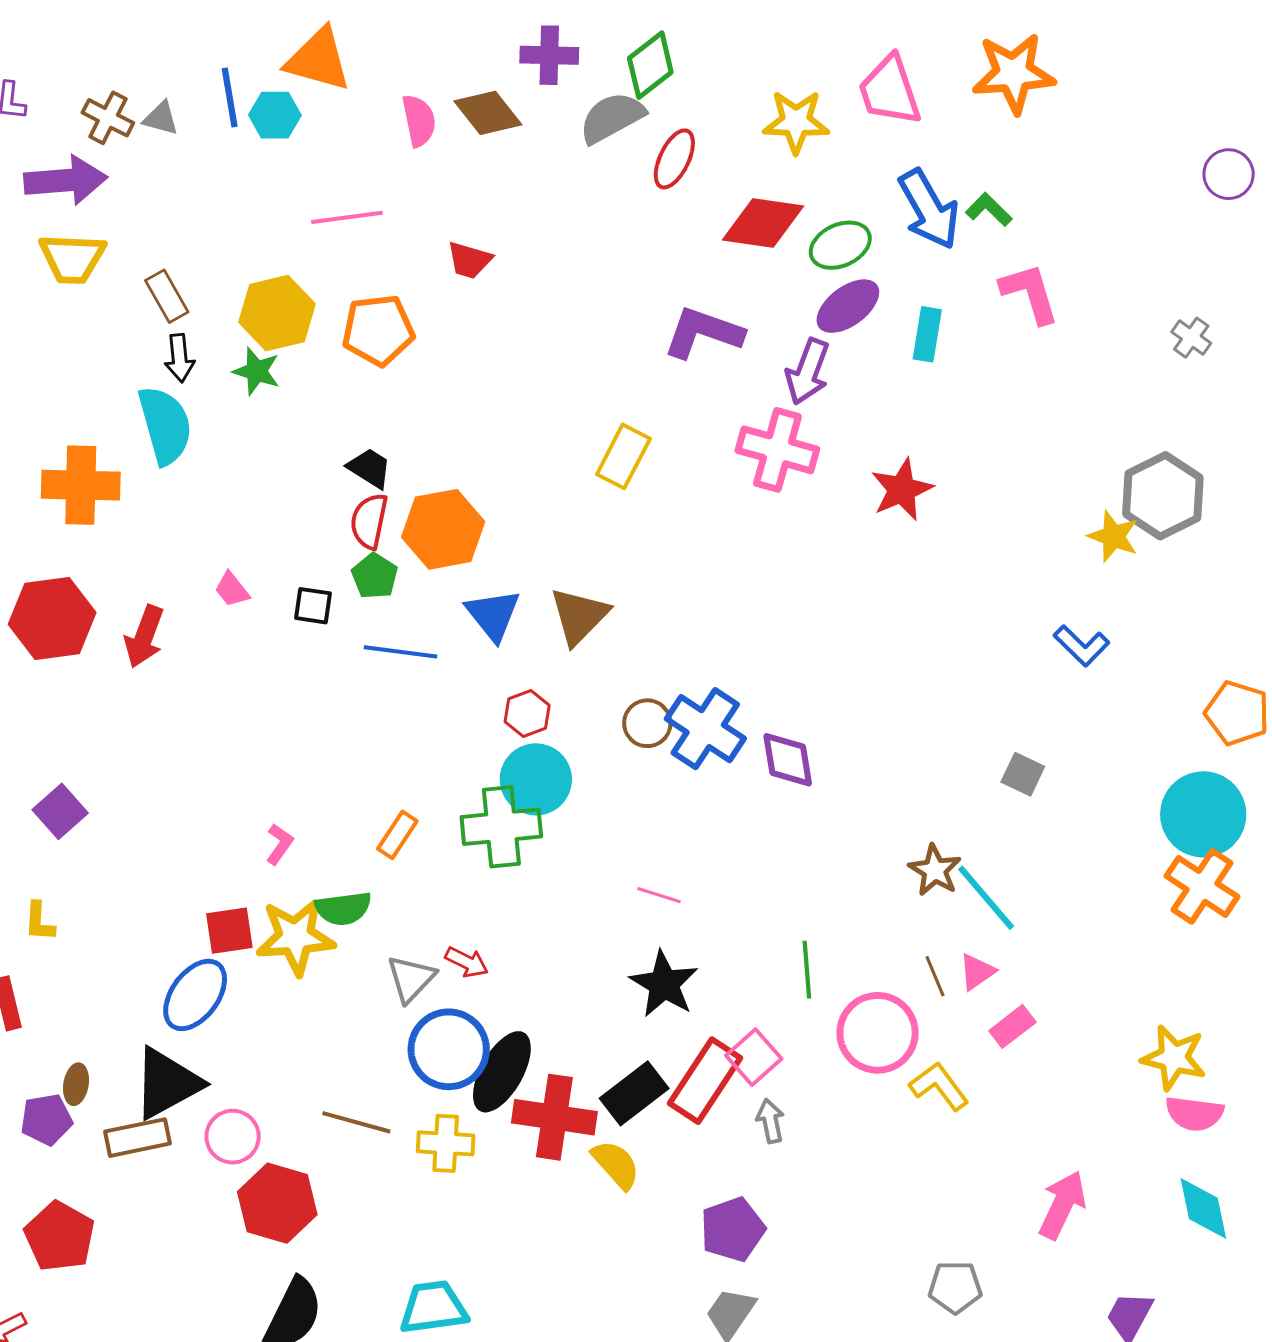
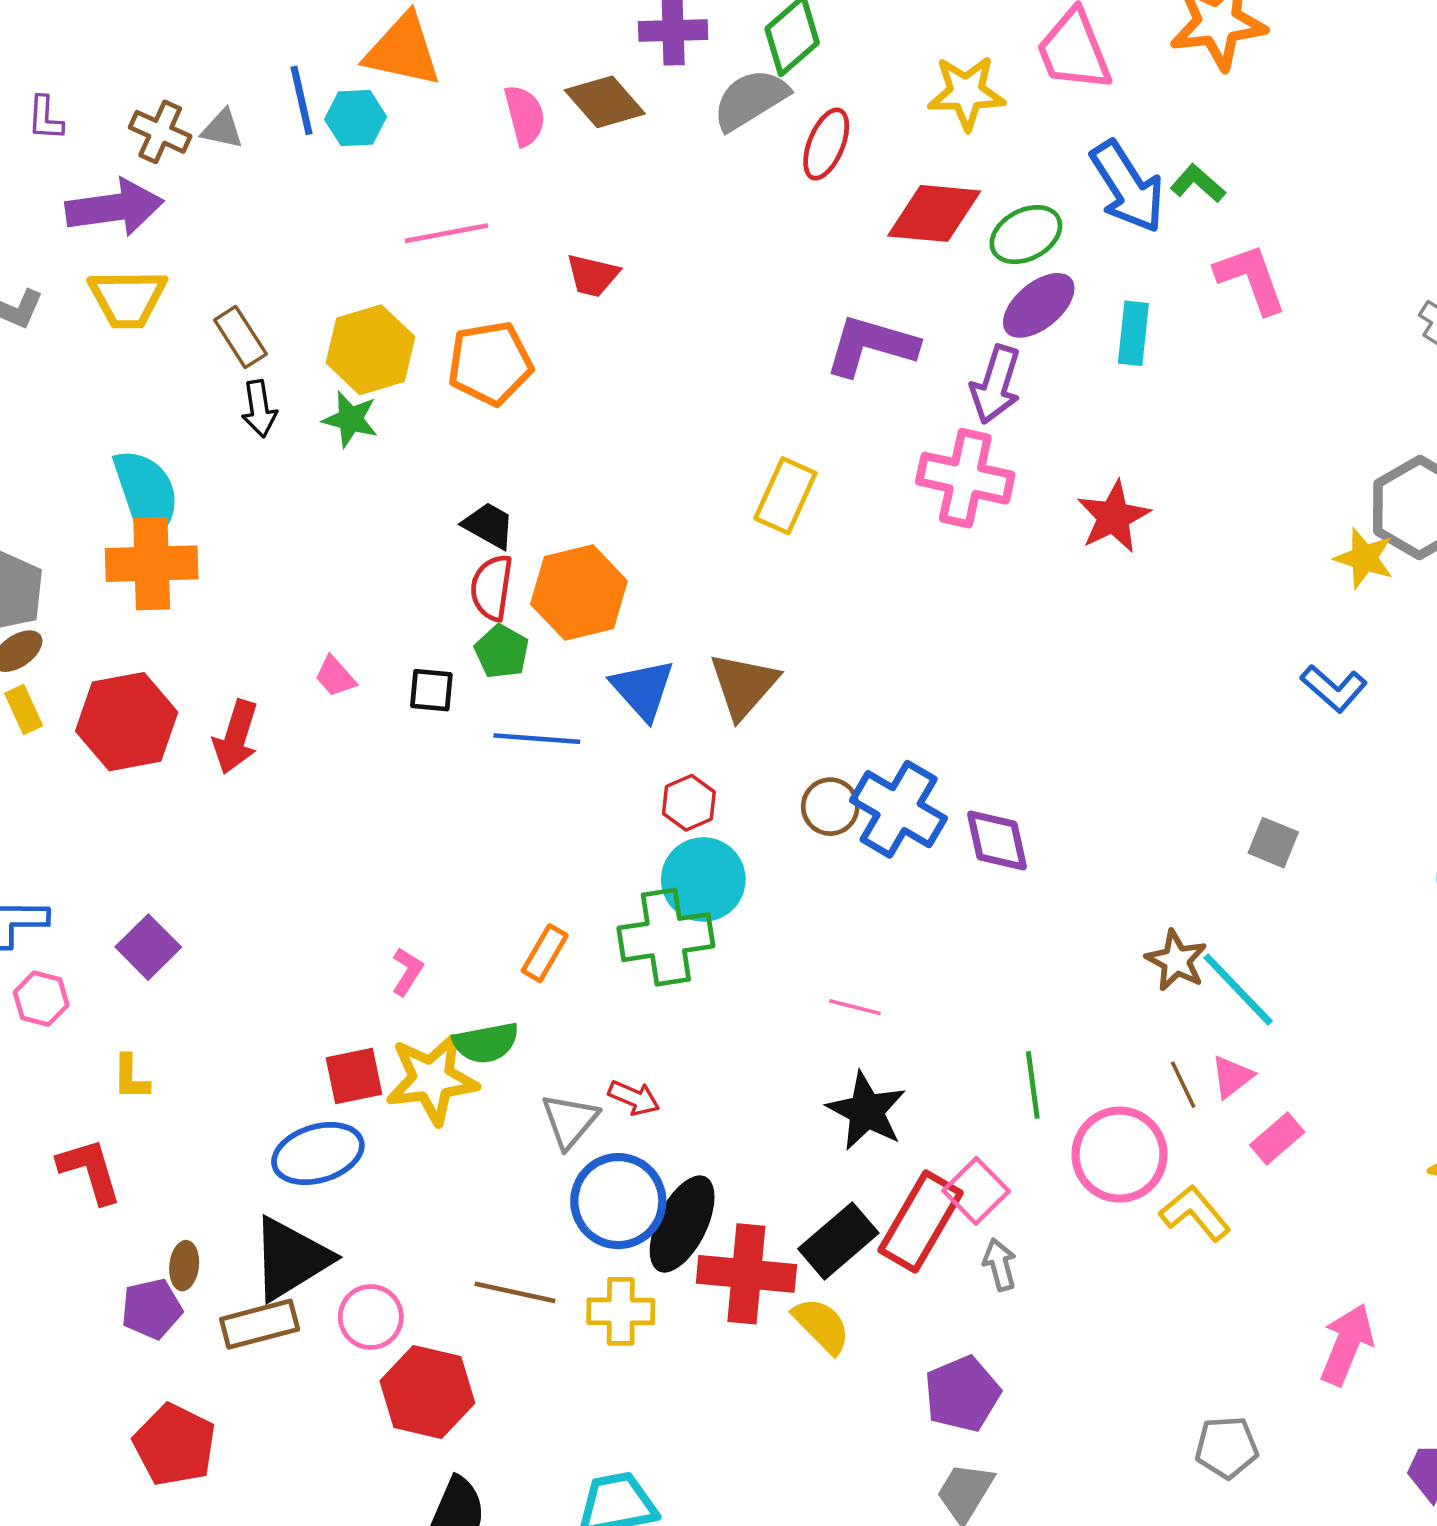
cyan semicircle: (165, 425) -> (146, 495), moved
blue ellipse: (195, 995) -> (318, 1154), turned 40

